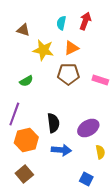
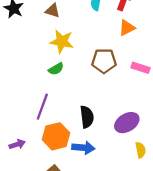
orange triangle: (71, 48) -> (127, 28), moved
yellow star: (43, 50) -> (62, 41), moved
blue arrow: (61, 150) -> (83, 148), moved

